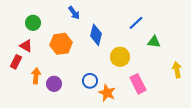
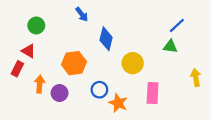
blue line: (136, 23) -> (177, 25), moved
orange hexagon: (61, 44) -> (74, 63), moved
pink rectangle: (138, 84) -> (153, 93), turned 30

